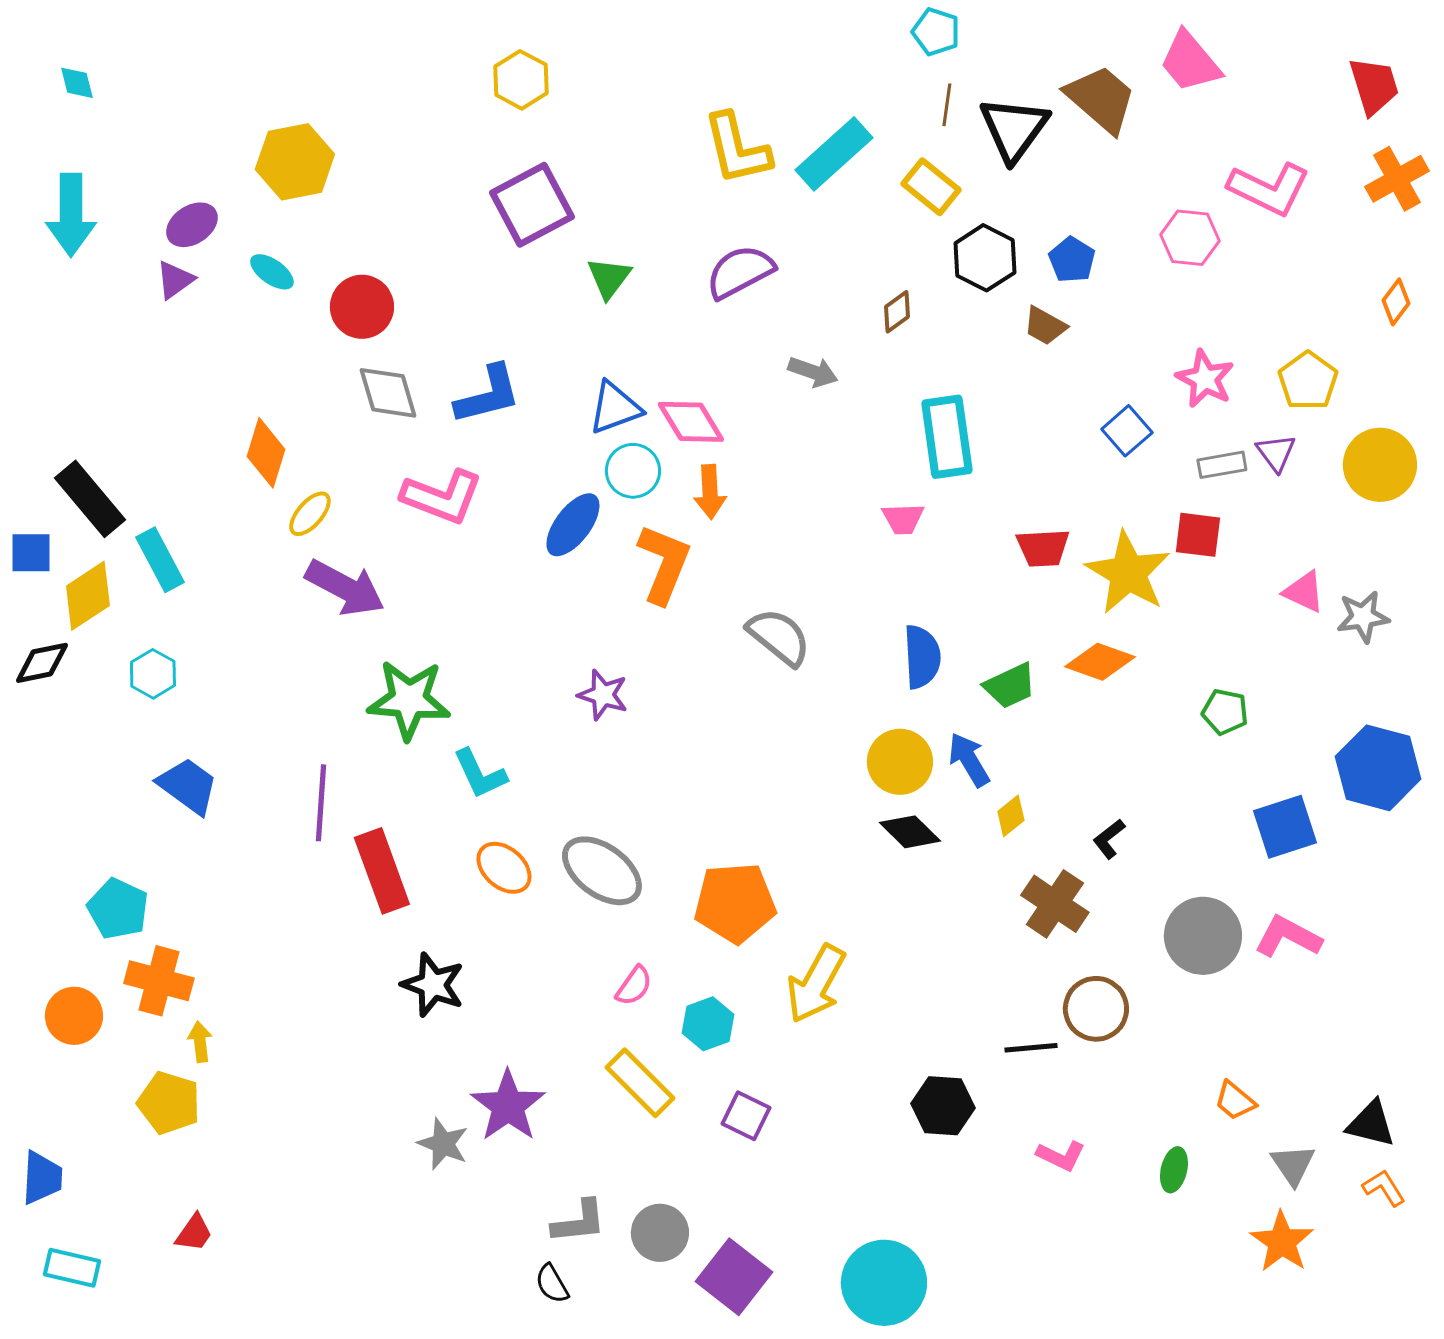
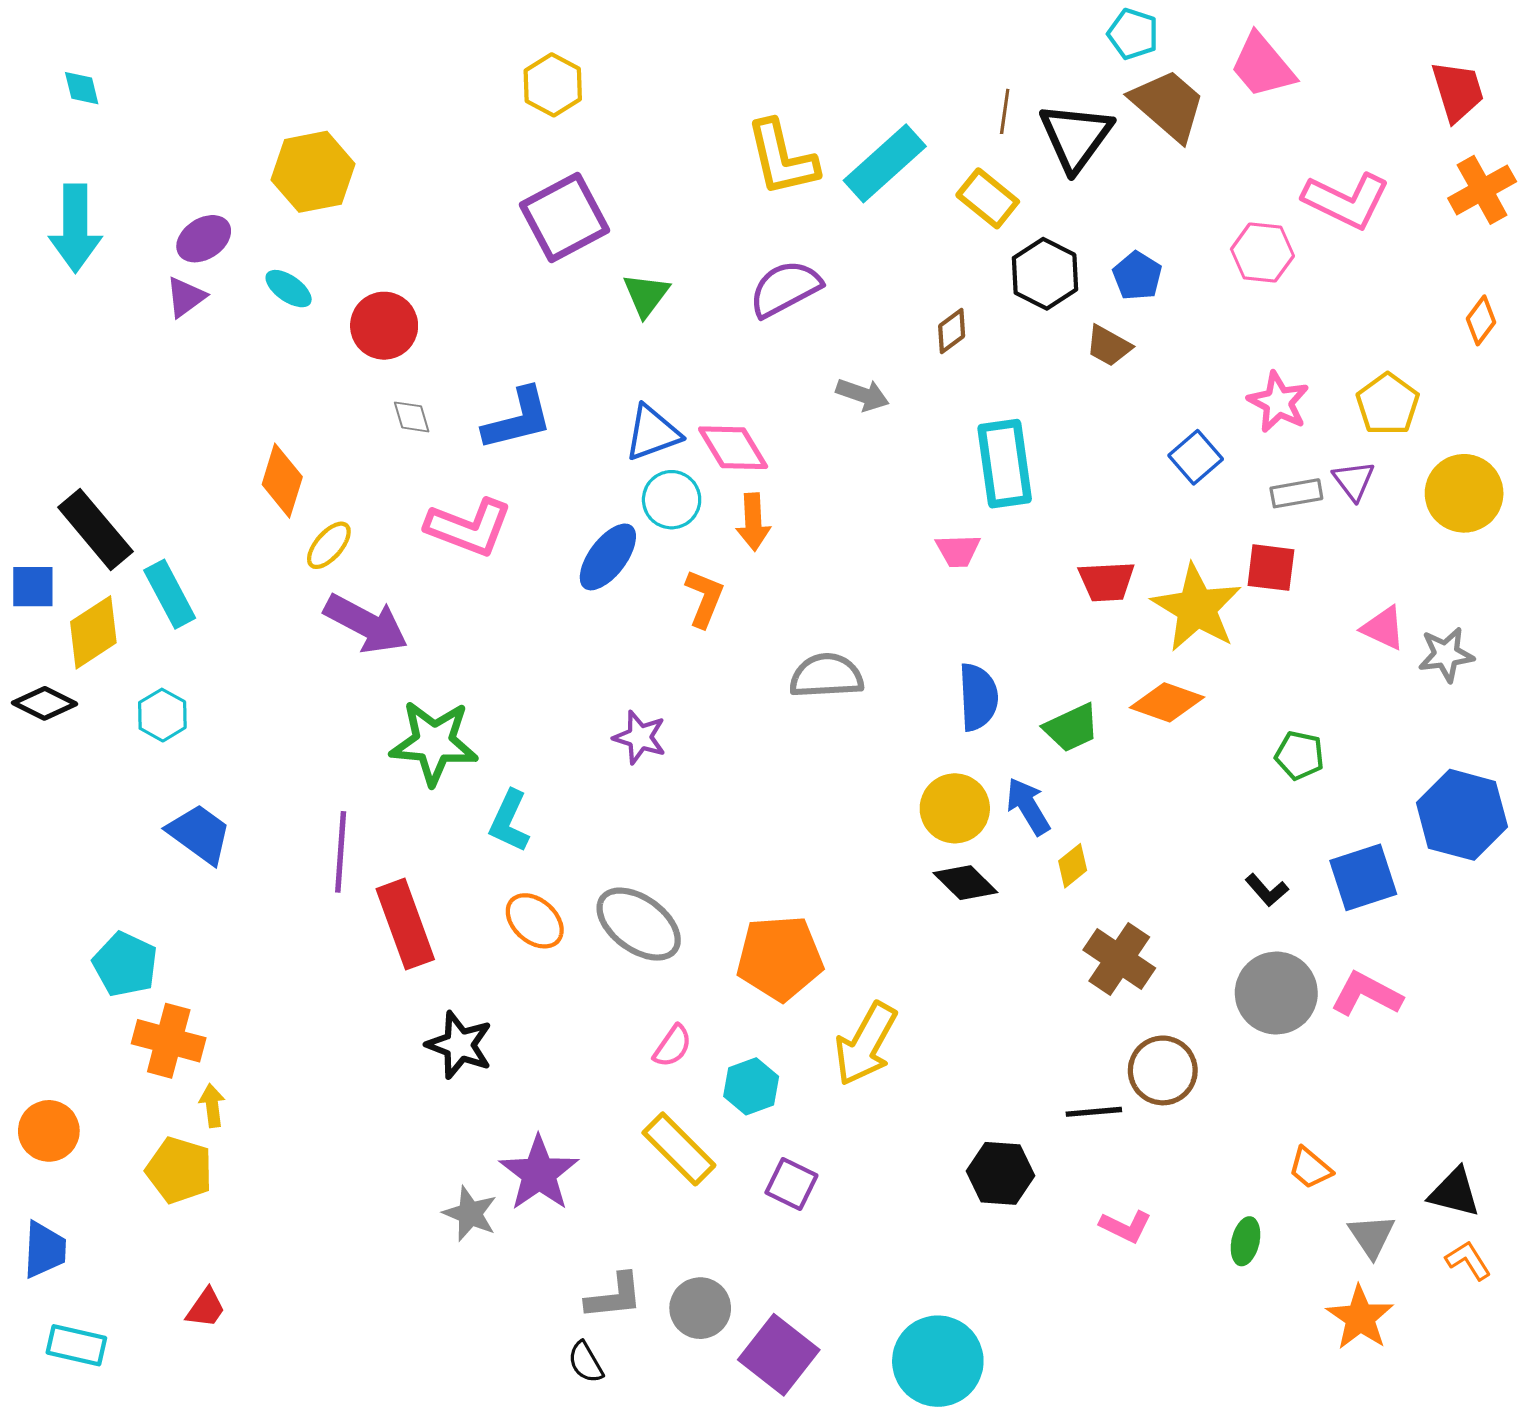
cyan pentagon: (936, 32) -> (1133, 34), moved
gray diamond: (388, 393) -> (412, 417), size x0.6
orange L-shape: (664, 564) -> (704, 598), size x0.7
gray semicircle: (779, 637) -> (826, 676), turned -42
black diamond: (42, 663) -> (45, 703), turned 38
cyan L-shape: (480, 774) -> (509, 821), turned 50
black L-shape: (1109, 839) -> (1267, 890), moved, turned -93
orange circle: (74, 1016) -> (49, 1131), moved

